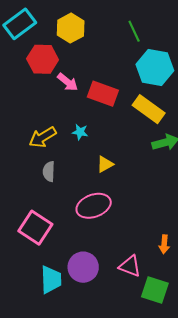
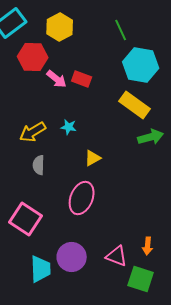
red rectangle: (103, 94) -> (82, 79), moved, size x0.7
pink ellipse: (94, 206) -> (82, 198), turned -48
orange arrow: (164, 244) -> (148, 246), moved

